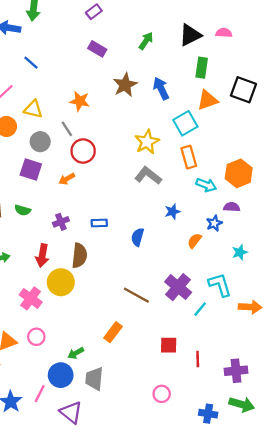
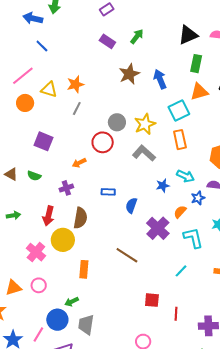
green arrow: (146, 41) -> (137, 36), moved
blue line: (31, 63) -> (42, 46), moved
orange star: (80, 101) -> (75, 84), moved, turned -30
gray line: (67, 129) -> (77, 109), turned 56
gray circle: (40, 142) -> (117, 122), moved
red circle: (83, 151) -> (103, 142), moved
orange arrow: (67, 179) -> (79, 163), moved
cyan arrow: (206, 185) -> (185, 176), moved
blue rectangle: (99, 223) -> (108, 192), moved
cyan L-shape: (220, 285) -> (193, 238), moved
purple cross: (178, 287) -> (158, 228), moved
orange rectangle: (113, 332) -> (84, 269), moved, turned -36

